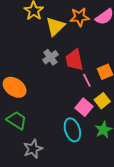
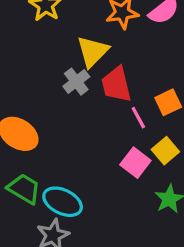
yellow triangle: (55, 26) -> (93, 51), moved
cyan ellipse: (72, 130) -> (63, 202), moved, turned -45

